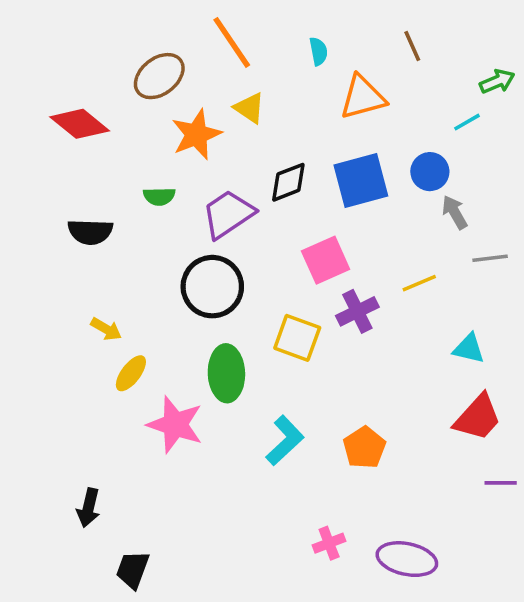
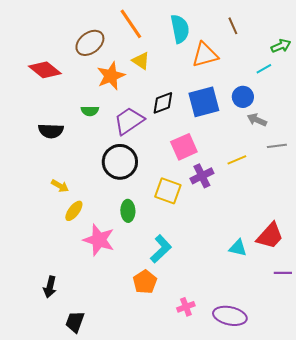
cyan semicircle: (318, 51) -> (180, 29), size x1.8
gray arrow: (455, 212) -> (257, 120), turned -36
cyan triangle: (469, 349) -> (238, 248), moved
green ellipse: (226, 373) -> (128, 211), size x0.7
orange pentagon: (364, 448) -> (145, 282), moved

